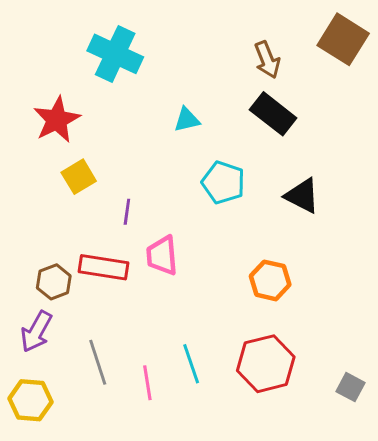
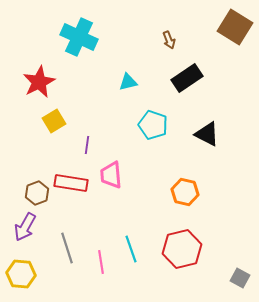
brown arrow: (267, 60) -> (169, 40), moved, size x0.7
black rectangle: (273, 114) -> (187, 78), turned -72
gray square: (350, 387) -> (240, 278), moved

